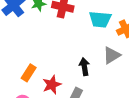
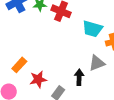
black arrow: (84, 67) -> (79, 77), moved

